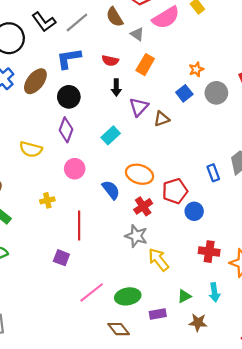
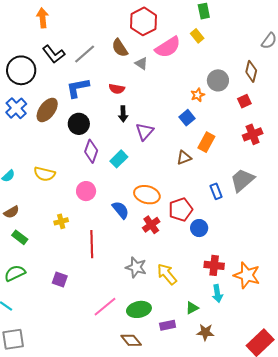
orange rectangle: (145, 65) -> (206, 142), moved
gray circle: (216, 93) -> (218, 80), moved
brown triangle: (162, 119) -> (184, 158), moved
purple diamond: (66, 130) -> (91, 151), moved
gray star: (136, 236) -> (136, 267), moved
purple square: (61, 258) -> (60, 279), moved
cyan arrow: (214, 292) -> (217, 294), moved

